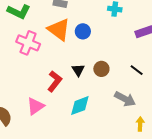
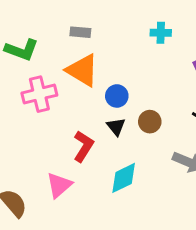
blue circle: (83, 31) -> (117, 96), moved
pink cross: (28, 43) -> (39, 94), turned -30

